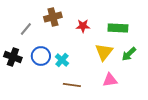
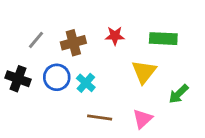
brown cross: (53, 17) -> (73, 43), moved
green arrow: (129, 54) -> (179, 94), moved
pink triangle: (110, 80) -> (143, 119), moved, turned -35

